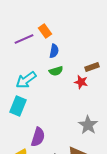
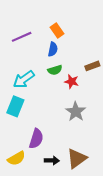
orange rectangle: (45, 31) -> (57, 31), moved
red star: (81, 82) -> (72, 81), moved
gray star: (88, 125) -> (76, 112), moved

